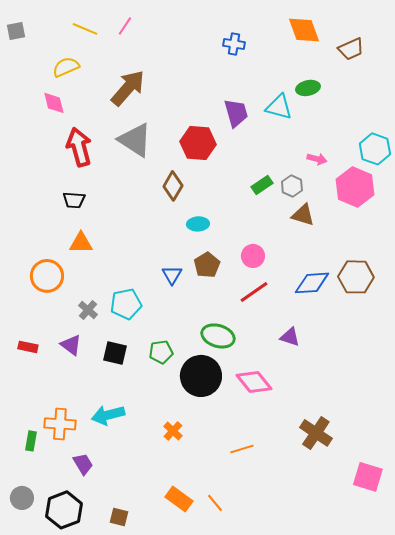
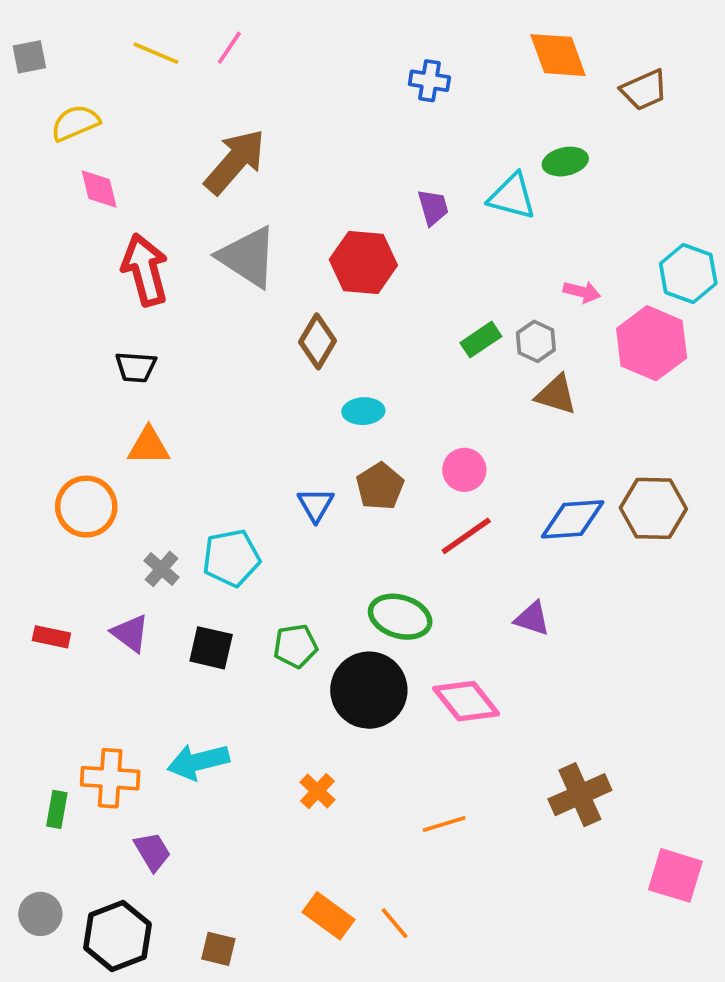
yellow semicircle: (66, 67) -> (75, 123), moved
purple trapezoid: (236, 113) -> (433, 207), size x0.7
brown cross: (316, 433) -> (580, 795), turned 32

